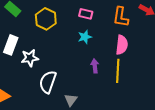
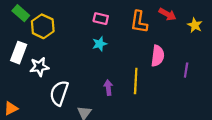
yellow hexagon: (46, 19) -> (43, 26), moved
pink semicircle: (122, 45) -> (158, 56), moved
purple arrow: (95, 66) -> (108, 88), moved

